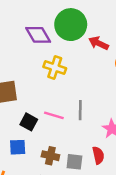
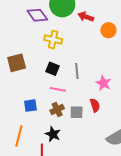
pink line: (54, 115) -> (58, 89), moved
black square: (29, 122) -> (52, 69), moved
brown cross: (50, 156) -> (57, 110), turned -32

